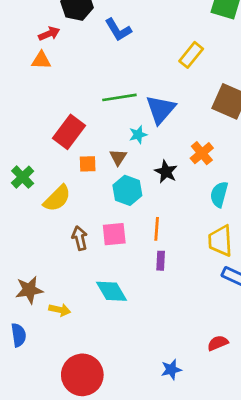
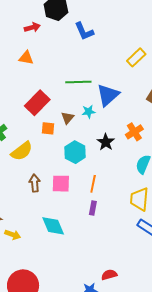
orange triangle: (41, 60) -> (26, 58), moved
brown triangle: (118, 157) -> (68, 118), moved
red semicircle: (218, 343) -> (109, 275), moved

